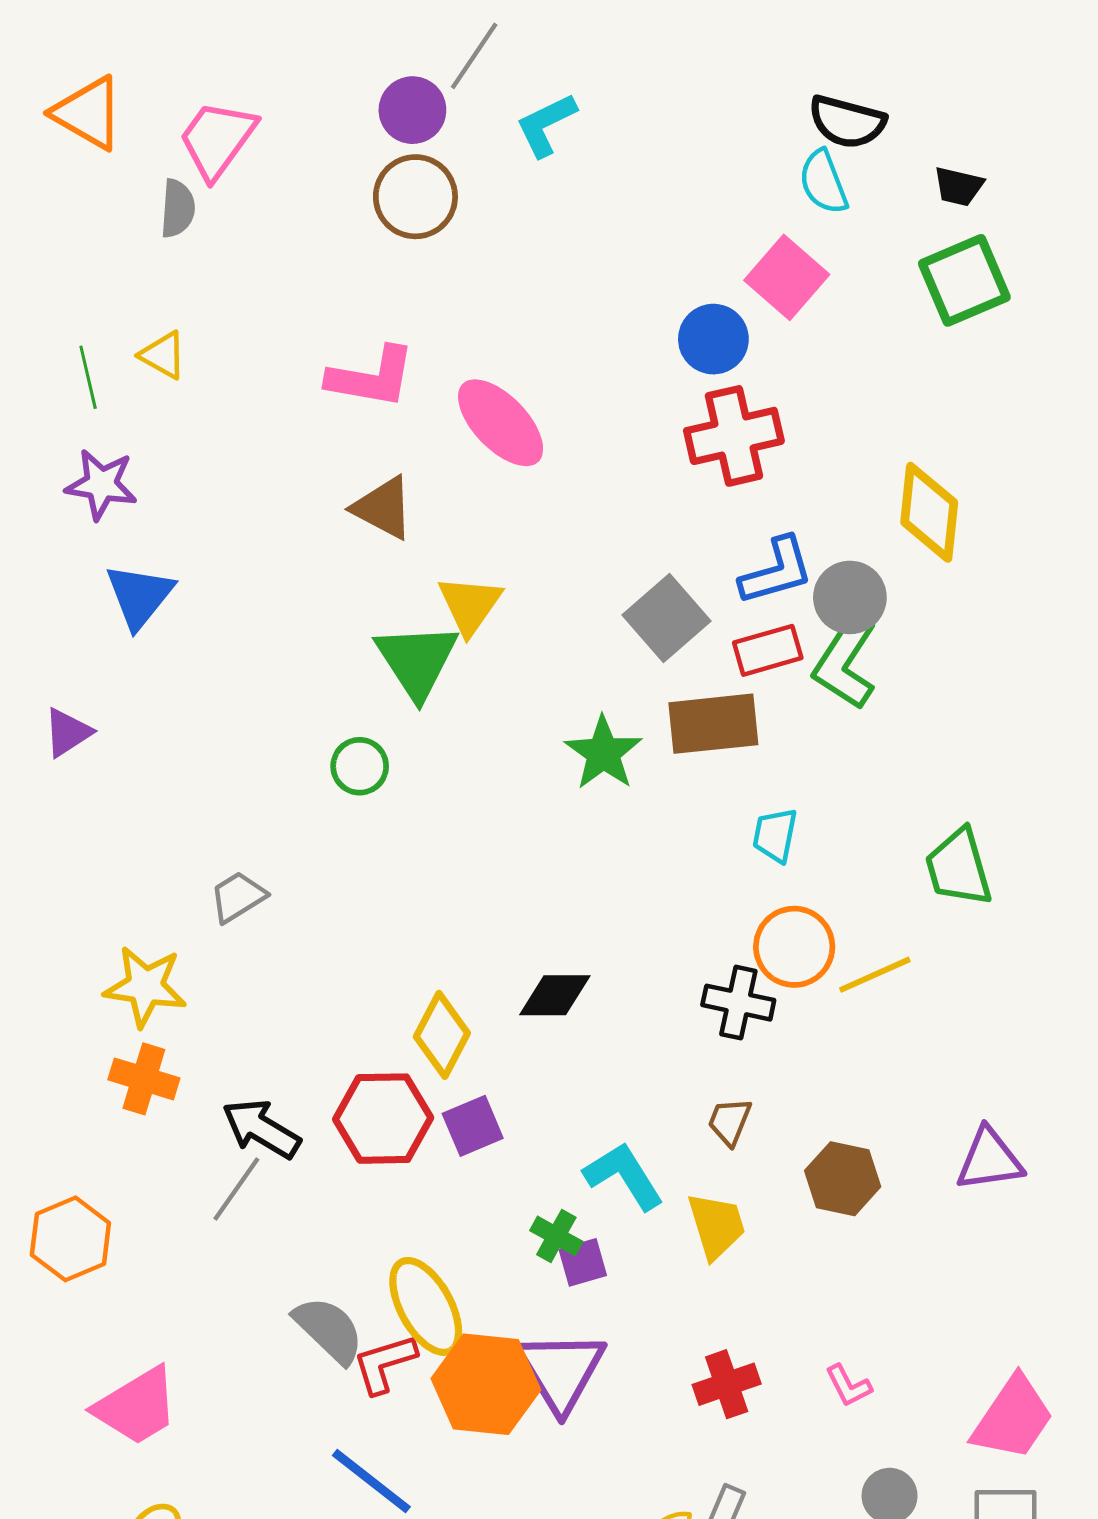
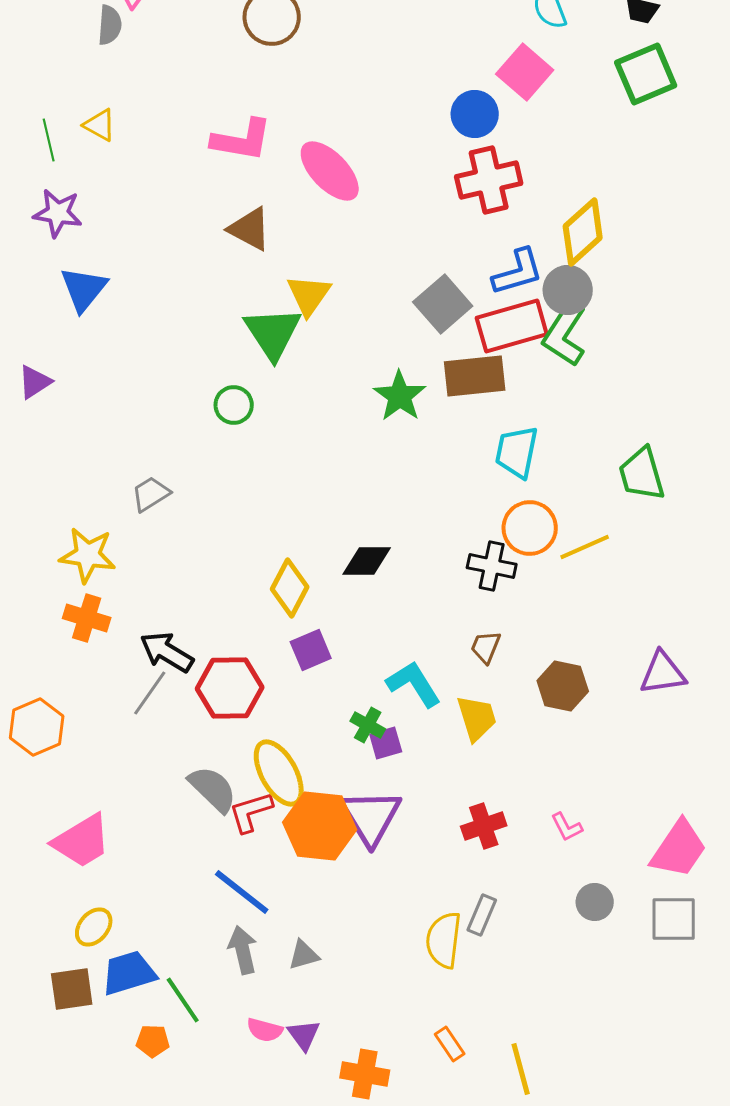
yellow diamond: (929, 512) -> (583, 232), moved, turned 42
red rectangle: (768, 650) -> (512, 326), size x1.5
cyan trapezoid: (775, 835) -> (517, 452), size x1.4
red hexagon: (383, 1119) -> (230, 688), moved

